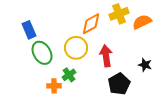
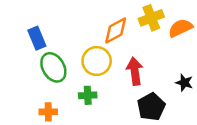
green cross: (69, 75) -> (88, 95), turned 32
orange cross: (54, 86) -> (48, 112), moved

